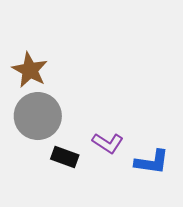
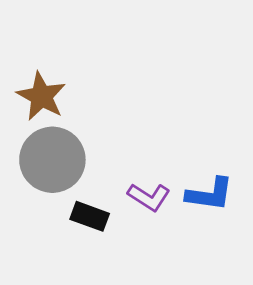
blue L-shape: (152, 162) -> (210, 194), moved

